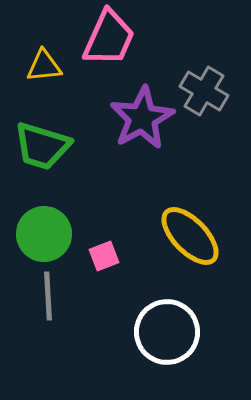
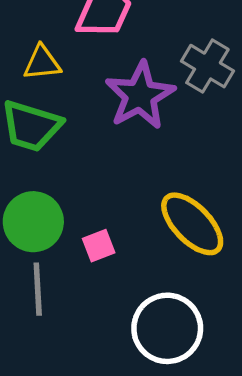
yellow triangle: (44, 66) -> (42, 63), moved

